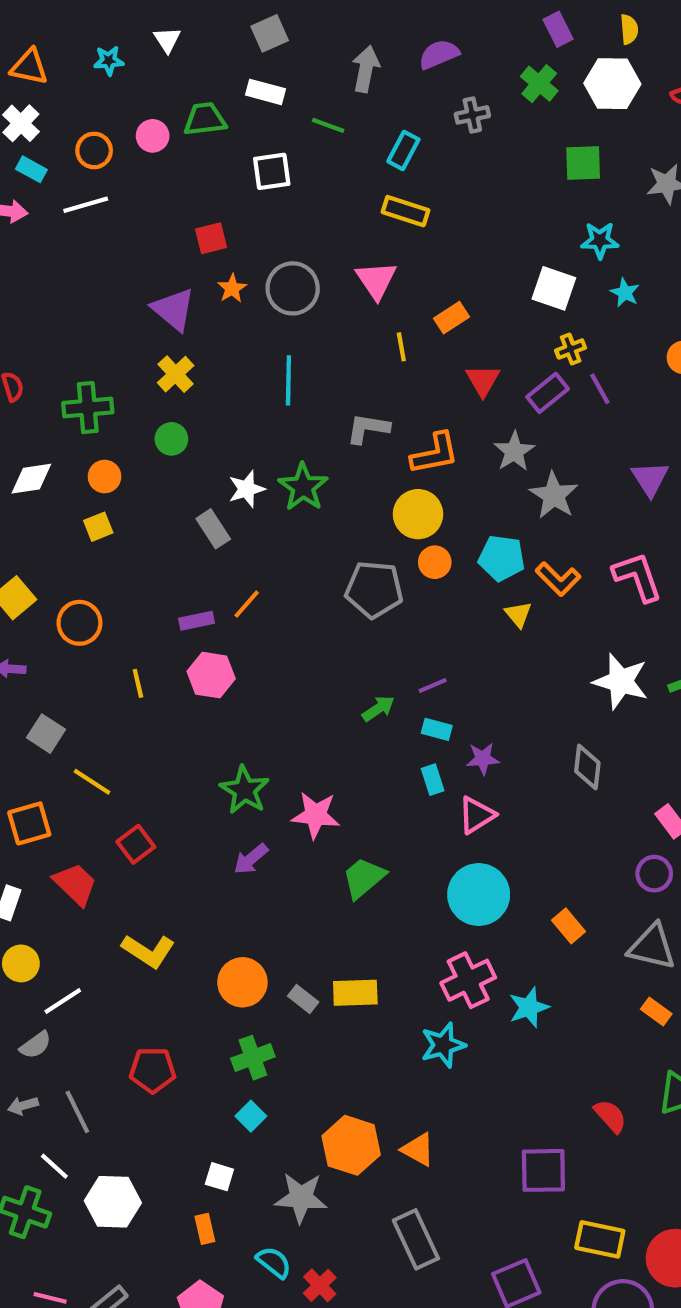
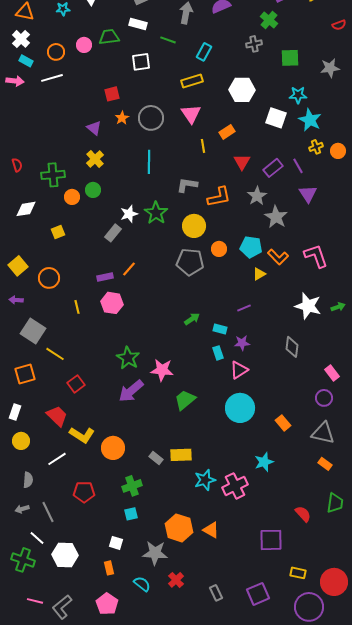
white hexagon: (612, 84) -> (242, 90), moved
gray cross: (472, 115) -> (254, 44), moved
yellow rectangle: (405, 211) -> (192, 81), moved, turned -35
cyan star: (625, 293) -> (310, 120), size x1.6
purple triangle: (173, 309) -> (94, 128), size x0.7
yellow cross: (571, 349) -> (316, 147), moved
orange circle: (105, 477) -> (72, 197), moved
purple triangle: (650, 479) -> (308, 194), moved
yellow circle: (418, 514) -> (194, 226), moved
gray rectangle: (213, 529) -> (113, 233), turned 72
yellow triangle: (518, 614) -> (259, 274), turned 40
purple line: (433, 686) -> (244, 308), moved
gray square: (46, 734) -> (33, 331), size x1.4
purple arrow: (251, 859) -> (131, 391), size x1.5
red trapezoid: (75, 884) -> (57, 416), moved
pink cross: (468, 980) -> (235, 486), moved
orange circle: (242, 982) -> (113, 448), moved
white line: (63, 1001) -> (57, 459), moved
gray semicircle: (36, 1045) -> (28, 480), turned -49
cyan star: (443, 1045) -> (205, 480), moved
cyan square: (251, 1116) -> (131, 514), turned 32
gray rectangle: (416, 1239) -> (216, 593), moved, size x0.6
yellow rectangle: (600, 1239) -> (298, 573), size x0.7
red cross: (320, 1285) -> (176, 580), moved

